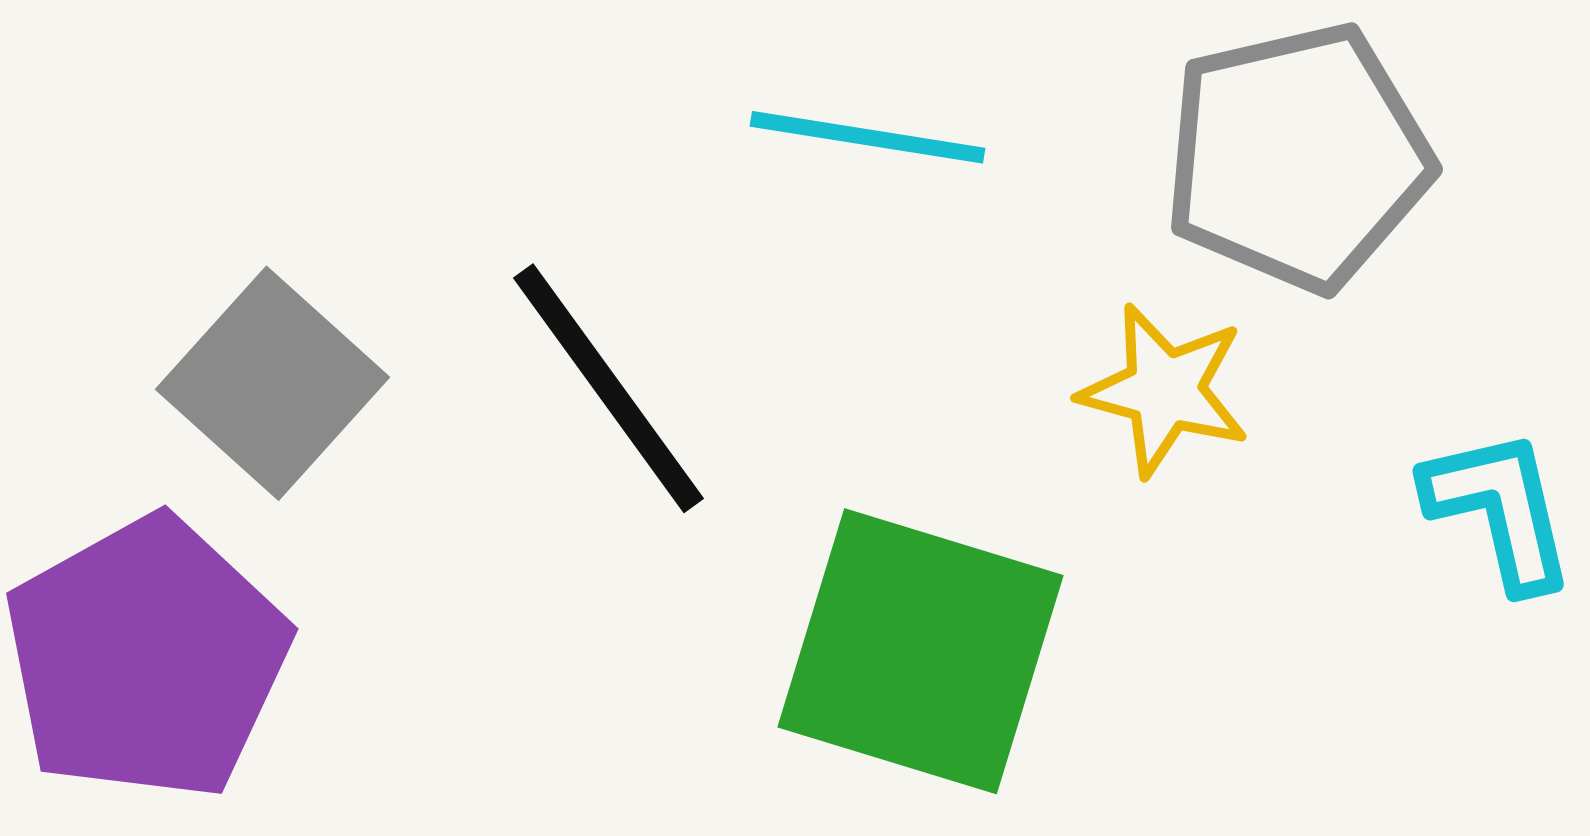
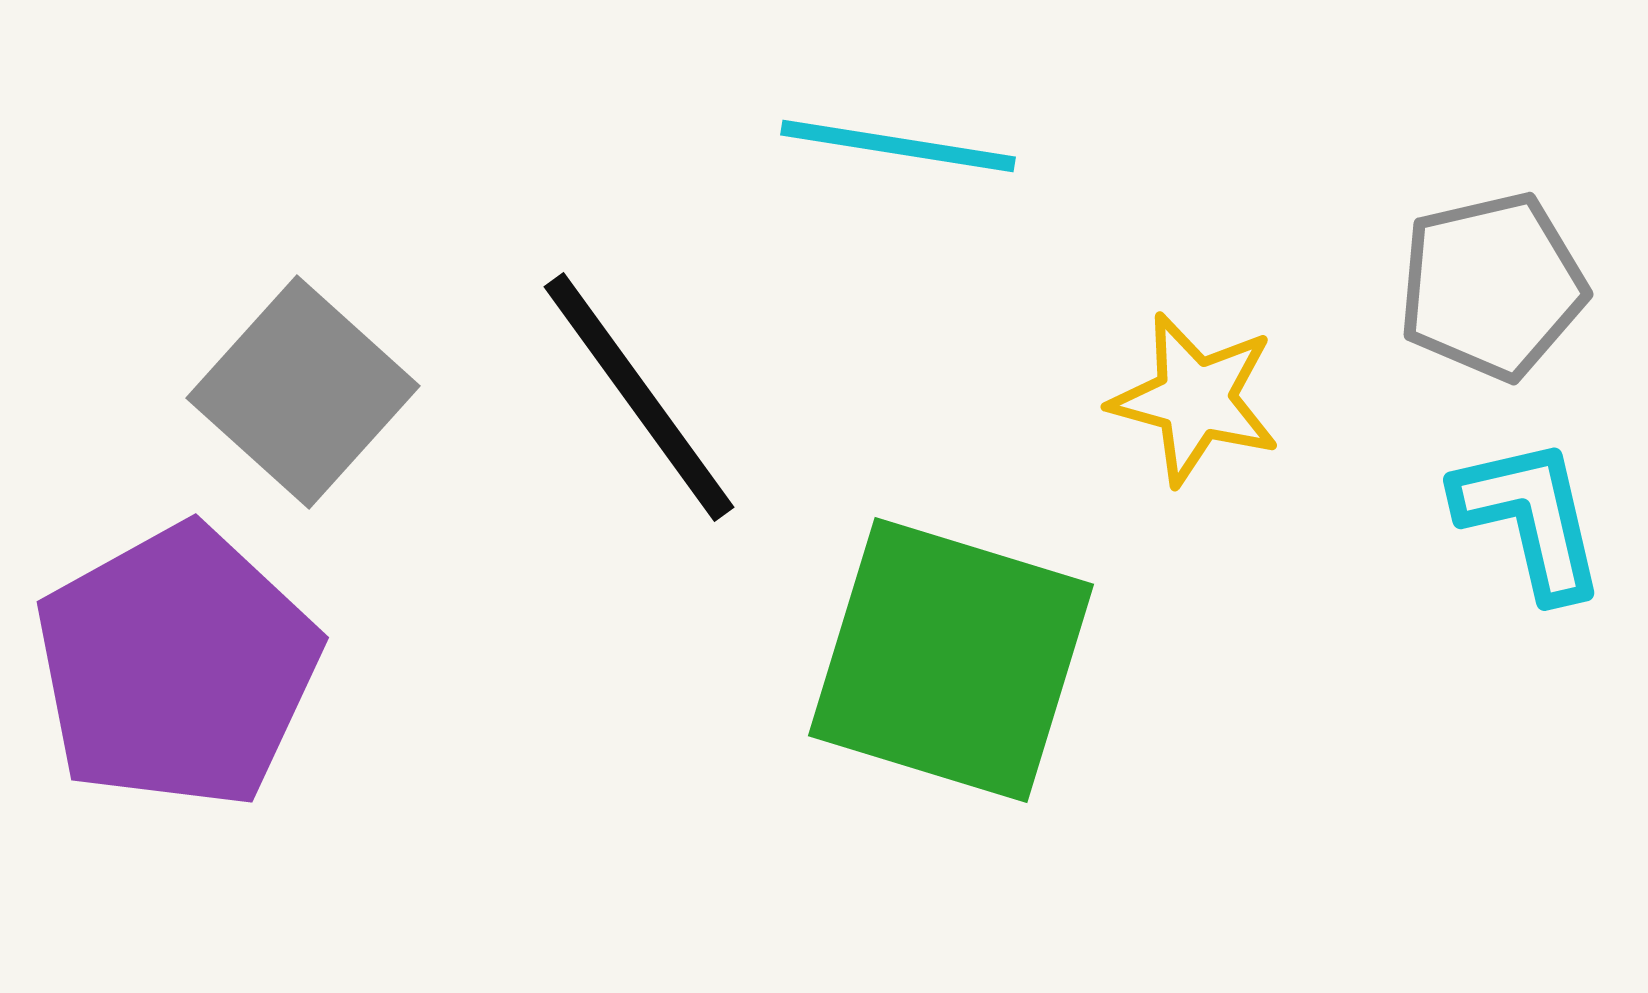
gray pentagon: (1298, 157) -> (1492, 286), moved, size x0.7

